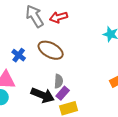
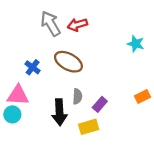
purple rectangle: (63, 93) -> (100, 104), moved
black arrow: (43, 95) -> (59, 112), turned 65

